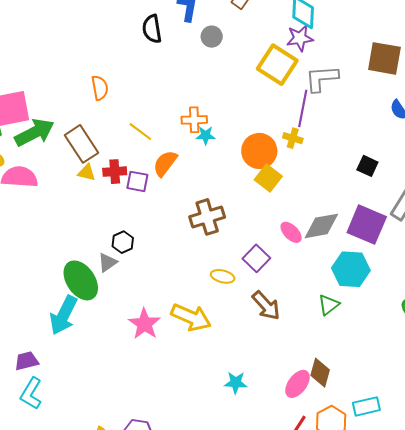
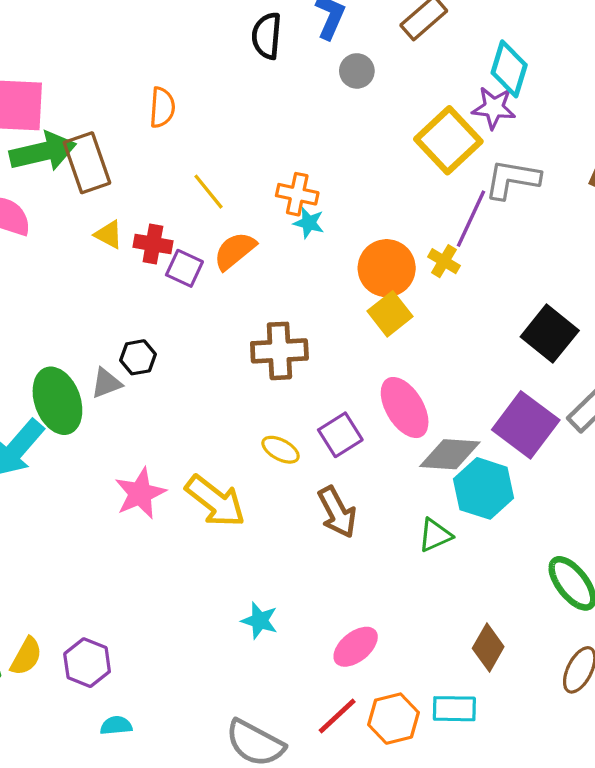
brown rectangle: (82, 144) -> (87, 163), moved
black square: (367, 166) -> (550, 334), size x1.6
gray diamond: (321, 226) -> (450, 454), moved
pink ellipse: (291, 232) -> (405, 408), size x1.6
brown diamond: (320, 373) -> (488, 647), moved

